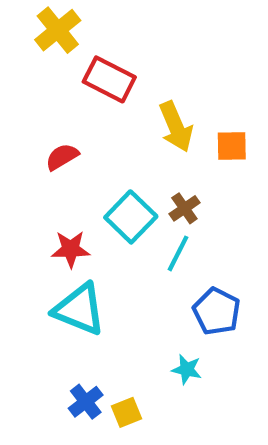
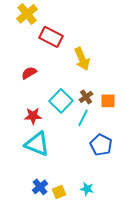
orange square: (232, 146) -> (108, 101), moved
cyan star: (187, 369) -> (87, 189), moved

